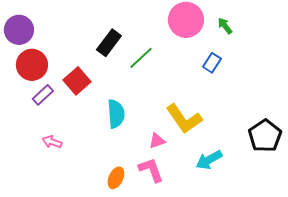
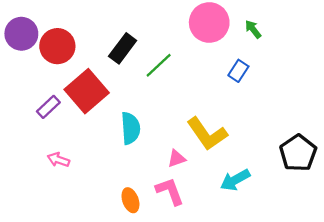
red circle: (32, 65) -> (57, 46), moved
red square: (77, 81) -> (87, 91), size x1.4
orange ellipse: (116, 178) -> (130, 200), turned -45

